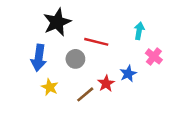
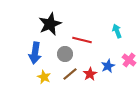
cyan arrow: (139, 31) -> (117, 31), turned -32
pink cross: (154, 56) -> (129, 60), moved
brown line: (85, 94) -> (70, 74), moved

